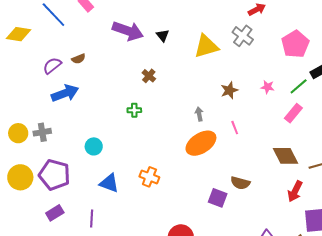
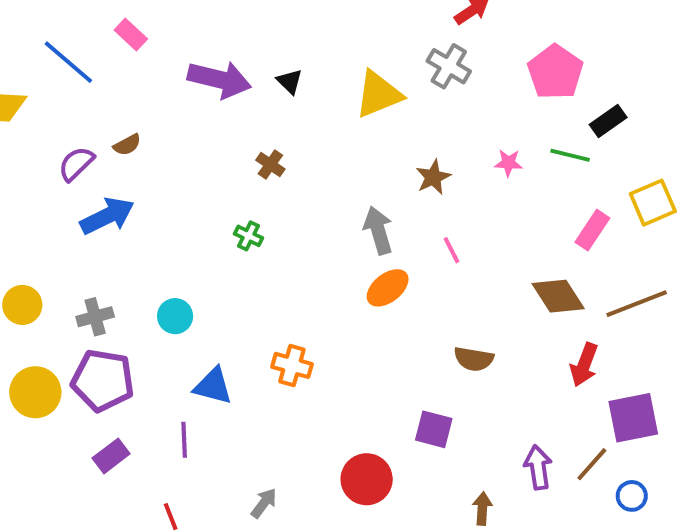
green line: (299, 86) -> (570, 155), turned 60
green cross: (134, 110) -> (248, 236), turned 32
pink rectangle: (293, 113) -> (592, 230), moved
gray arrow: (199, 114) -> (378, 230), size x1.6
gray cross: (42, 132) -> (95, 317), moved
orange ellipse: (201, 143) -> (388, 288), size x0.7
purple square: (218, 198) -> (434, 429), moved
purple line: (92, 218) -> (184, 440), moved

